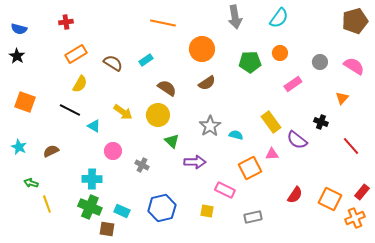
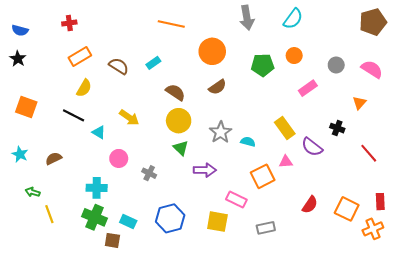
yellow circle: (158, 115) -> (179, 121), moved
red rectangle: (362, 192) -> (380, 202), turned -42
yellow square: (207, 211) -> (217, 222), size x1.5

